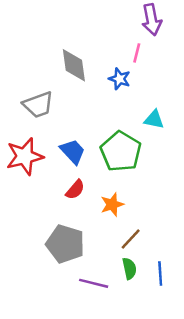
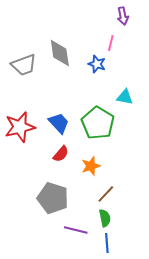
purple arrow: (152, 20) -> (123, 16), size x0.7
gray trapezoid: (38, 105) -> (24, 65), moved
blue line: (160, 273) -> (107, 243), moved

